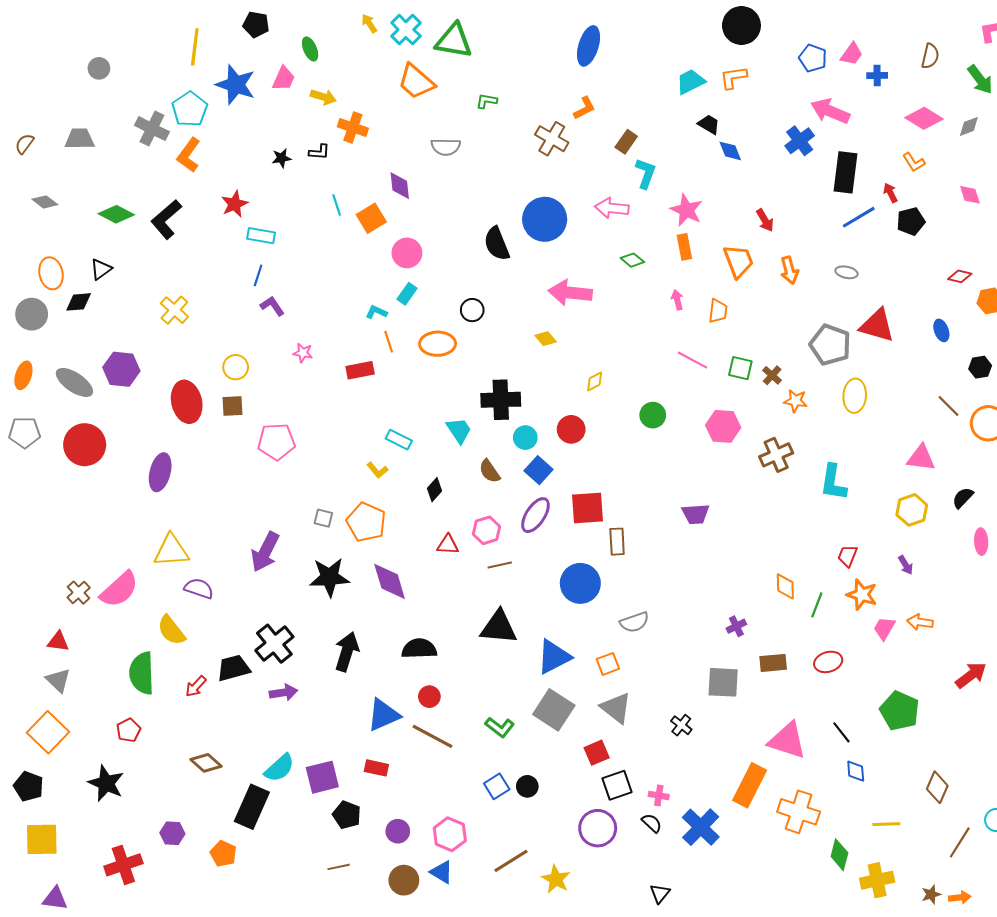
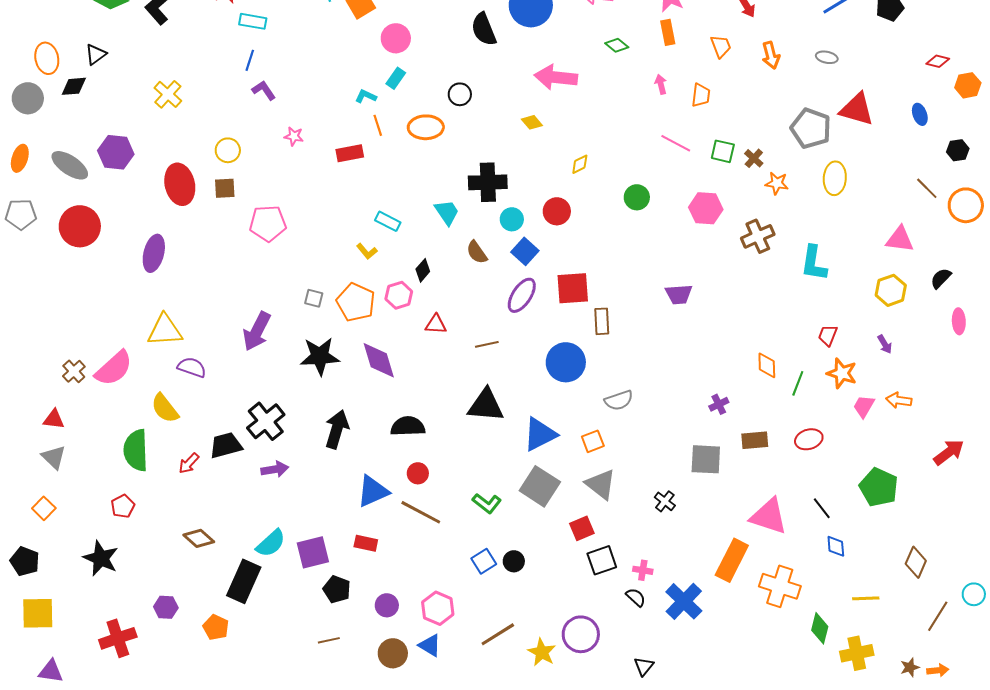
orange trapezoid: (738, 261) -> (721, 46), size x0.7
pink hexagon: (486, 530) -> (399, 295), moved
orange square: (48, 732) -> (44, 508), size x0.6
purple circle: (598, 828) -> (581, 634), moved

